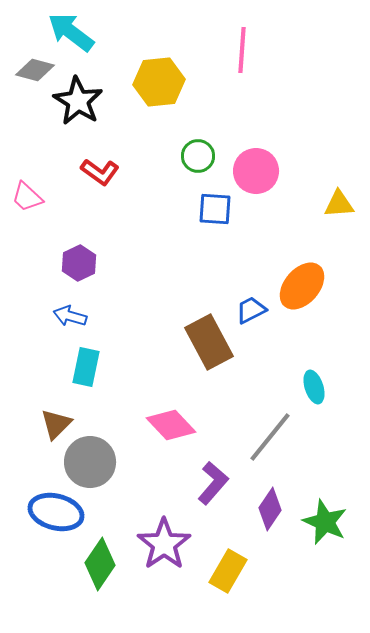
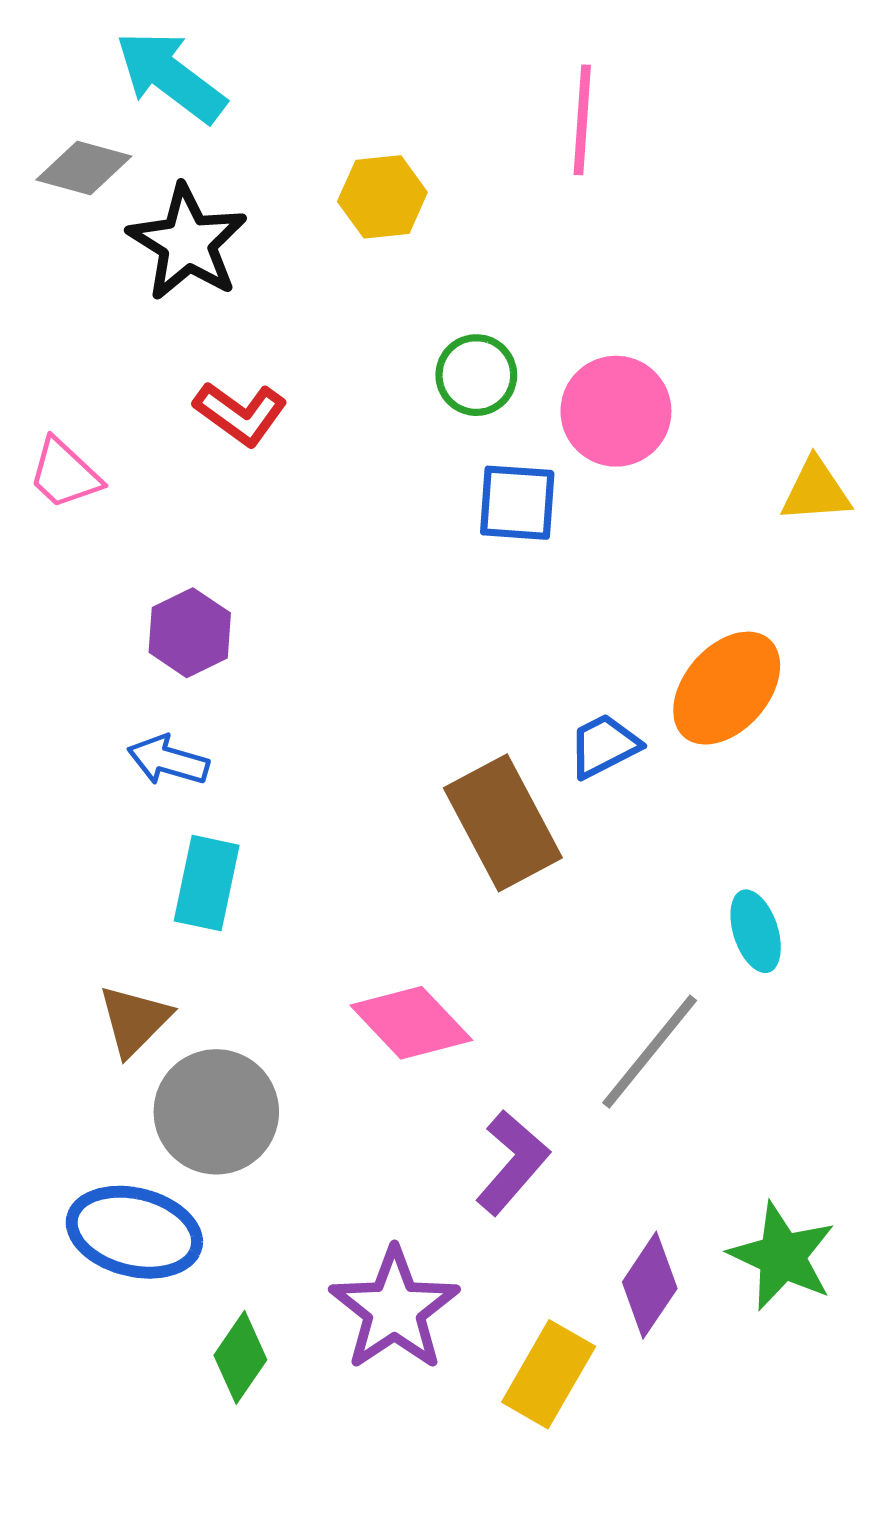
yellow hexagon: (159, 82) -> (382, 197), size x0.7
purple diamond: (270, 509) -> (650, 1285), moved
green diamond: (100, 564) -> (240, 1357), size x0.7

